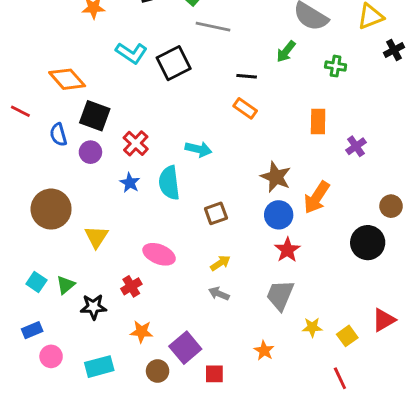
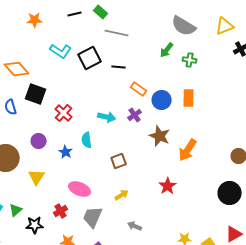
green cross: (336, 66) -> (190, 60), moved
black line: (247, 76) -> (119, 67), moved
purple cross: (356, 146) -> (135, 115), moved
purple circle: (90, 152) -> (39, 141), moved
blue star: (130, 183) -> (66, 152), moved
cyan semicircle: (169, 183) -> (87, 140), size x0.7
blue circle: (279, 215) -> (162, 100), moved
black circle: (368, 243) -> (230, 193), moved
gray arrow: (219, 294) -> (135, 226), moved
gray trapezoid: (280, 295) -> (93, 217), moved

